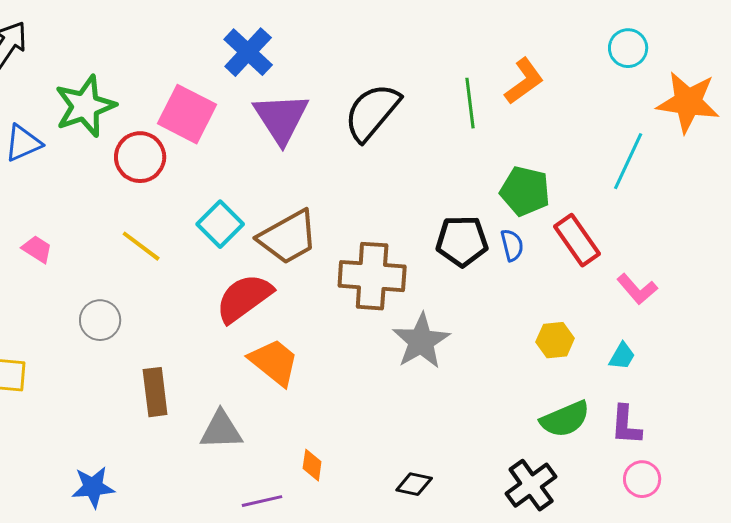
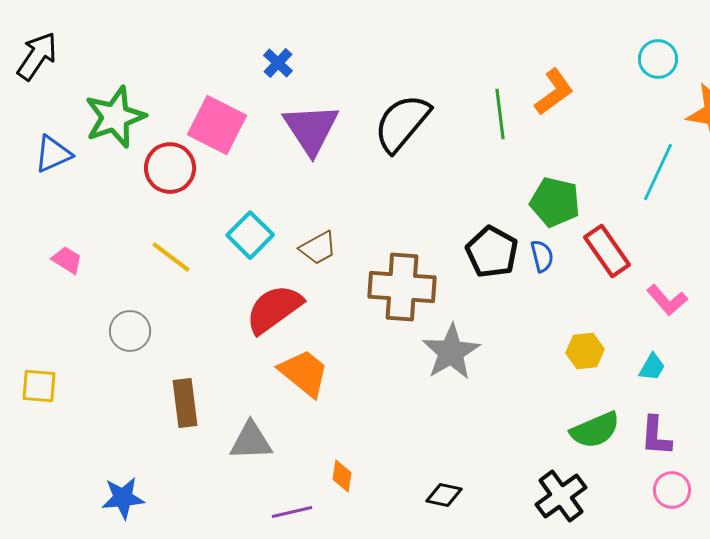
blue cross: (248, 52) -> (278, 63), size x0.6
brown trapezoid: (288, 237) -> (318, 248), size x0.6
black pentagon: (462, 241) -> (492, 252), turned 30

